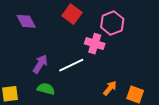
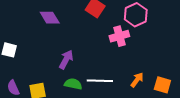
pink cross: (95, 44) -> (119, 36), turned -30
white line: (71, 65) -> (100, 81), moved, turned 30

